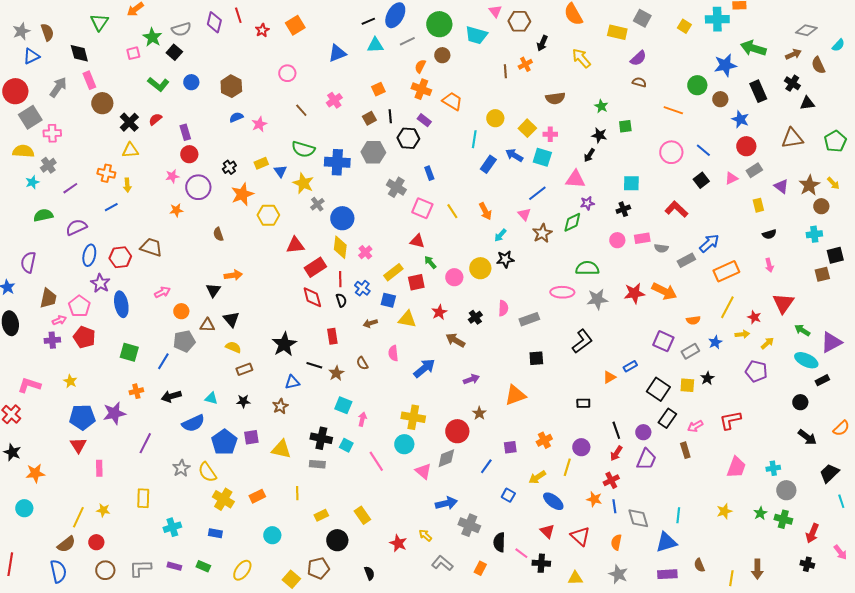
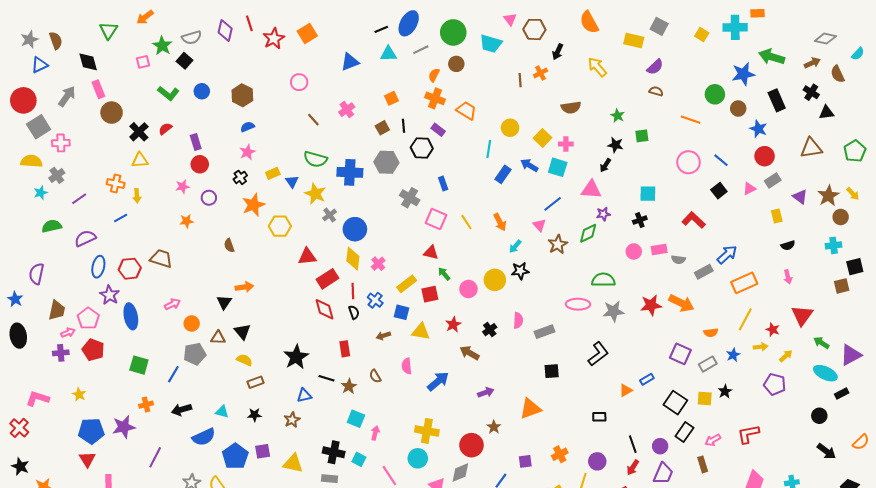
red star: (262, 30) -> (274, 39), size x1.5
pink star: (259, 124) -> (247, 152), moved
purple circle: (198, 187) -> (209, 198), size x0.6

